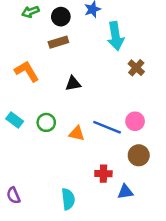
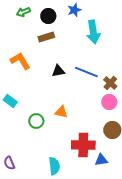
brown cross: (136, 68) -> (110, 83), moved
green circle: (46, 122) -> (36, 121), moved
blue line: (107, 127) -> (86, 72), moved
red cross: (103, 174) -> (83, 145), size x1.6

